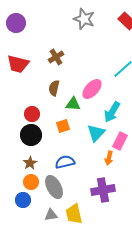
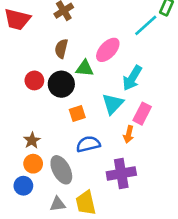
orange square: (63, 126) -> (77, 114), moved
black circle: (31, 135) -> (61, 84), moved
blue semicircle: (65, 162) -> (88, 144), moved

